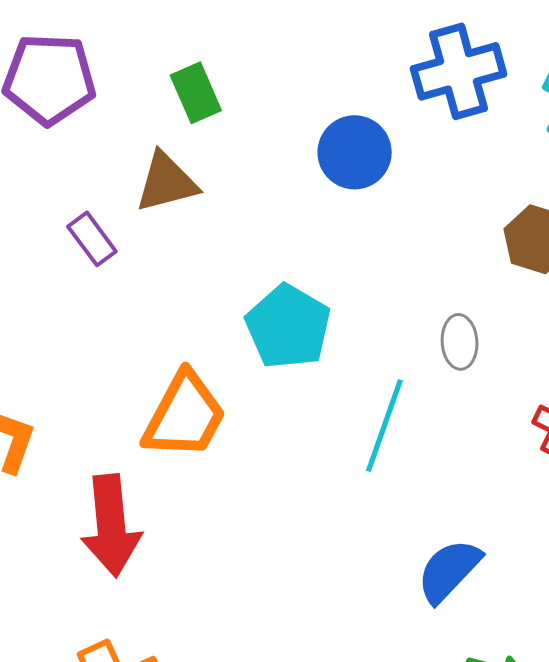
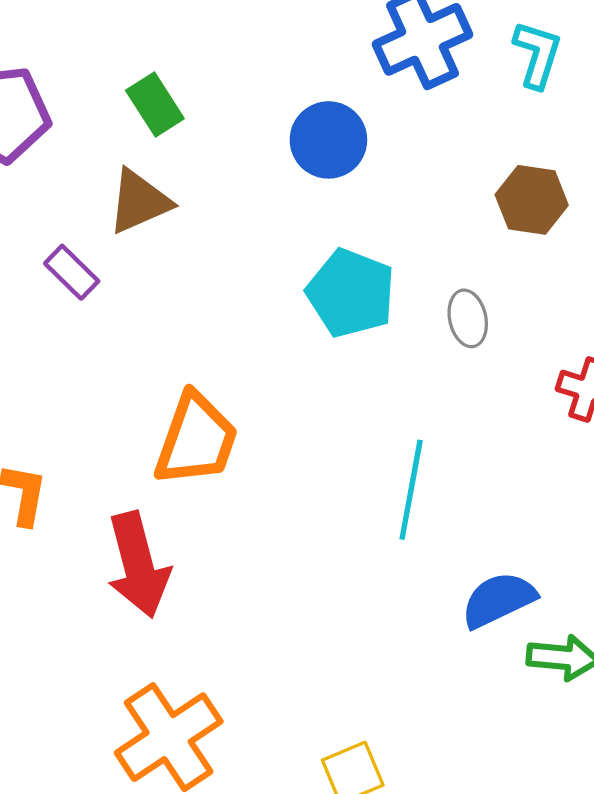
cyan pentagon: (288, 327) -> (351, 293), moved
cyan line: (384, 426) -> (411, 490), moved
blue semicircle: (449, 571) -> (498, 600), moved, turned 30

